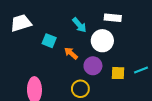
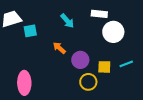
cyan square: (49, 41) -> (30, 31), moved, turned -32
white circle: (102, 41) -> (113, 32), moved
yellow circle: (80, 89) -> (88, 82), moved

